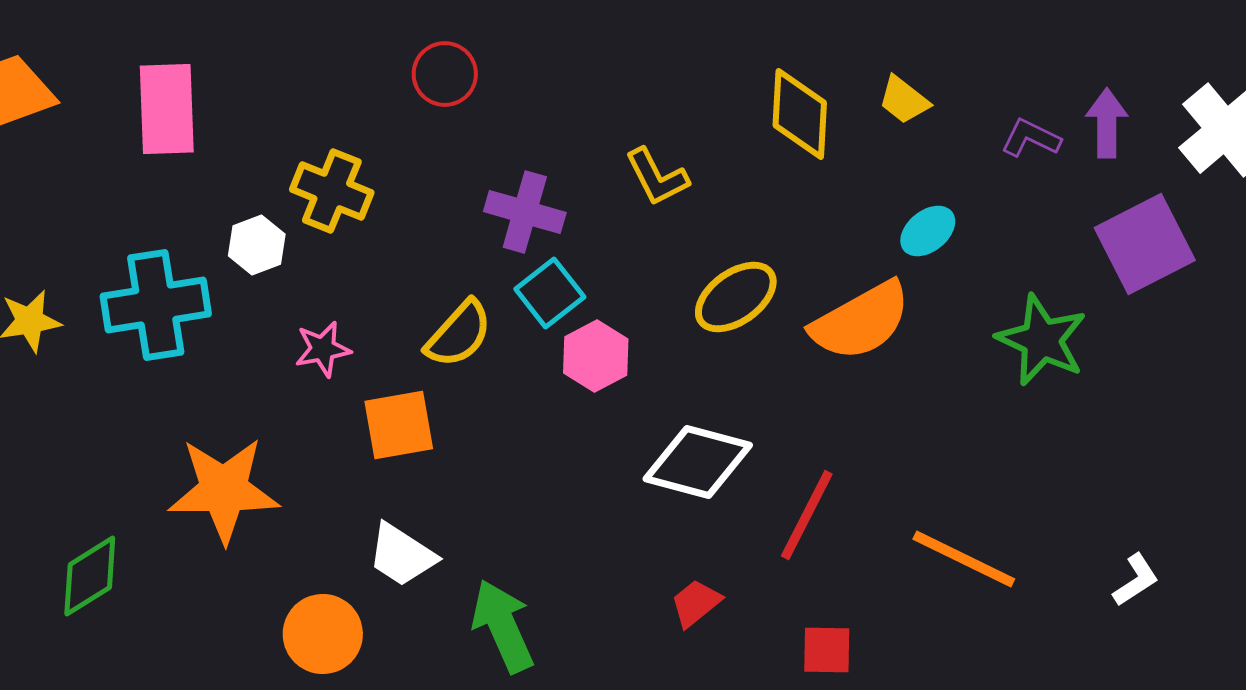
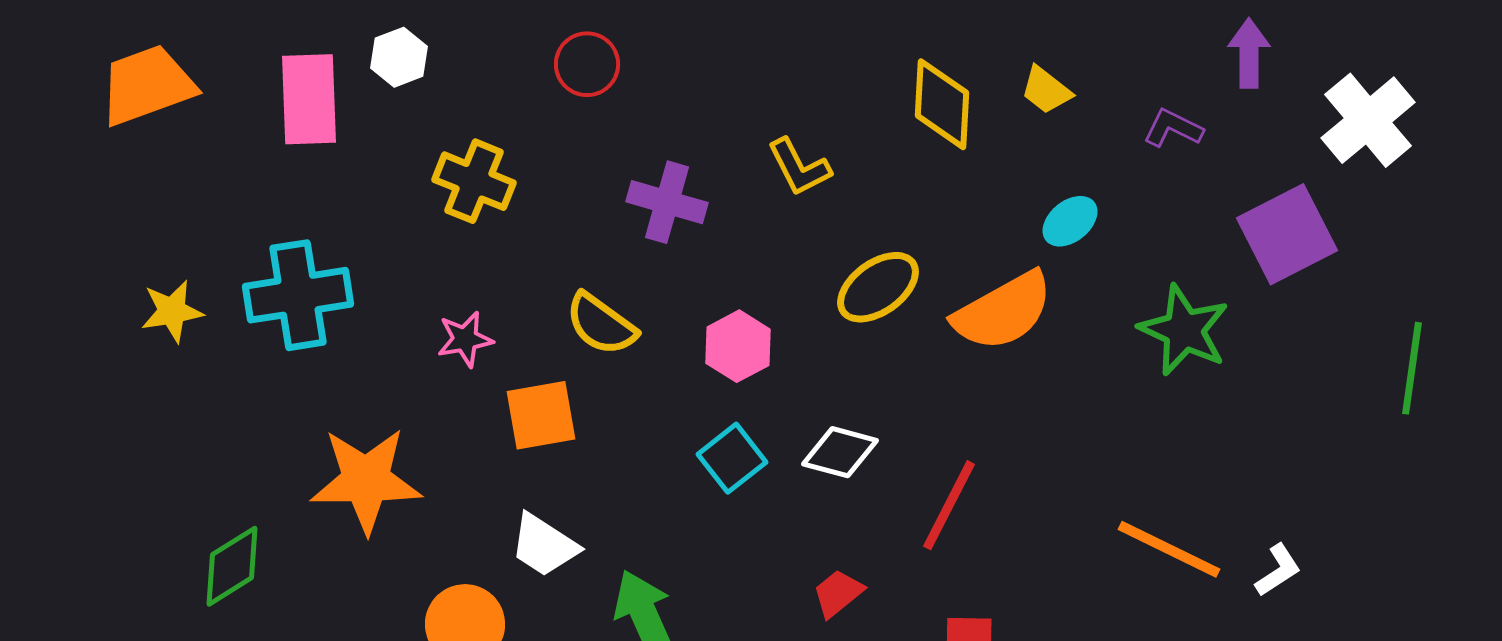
purple arrow: (1107, 123) -> (1249, 53), moved
white hexagon: (257, 245) -> (399, 57), moved
cyan square: (550, 293) -> (732, 458), moved
yellow semicircle: (459, 334) -> (601, 324), turned 84
white diamond: (698, 462) -> (840, 452), size x0.7
orange line: (964, 559) -> (1169, 549), moved

